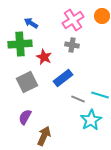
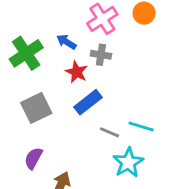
blue arrow: (31, 23) -> (66, 42), moved
green cross: (20, 44) -> (26, 53), turned -30
red star: (44, 57) -> (76, 72), moved

